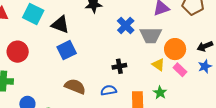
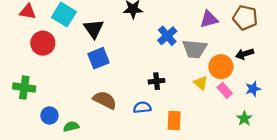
black triangle: (60, 25) -> (94, 29), turned 30
black arrow: (205, 46) -> (245, 54), moved
red circle: (18, 52) -> (43, 43), moved
green star: (160, 93) -> (244, 118), moved

